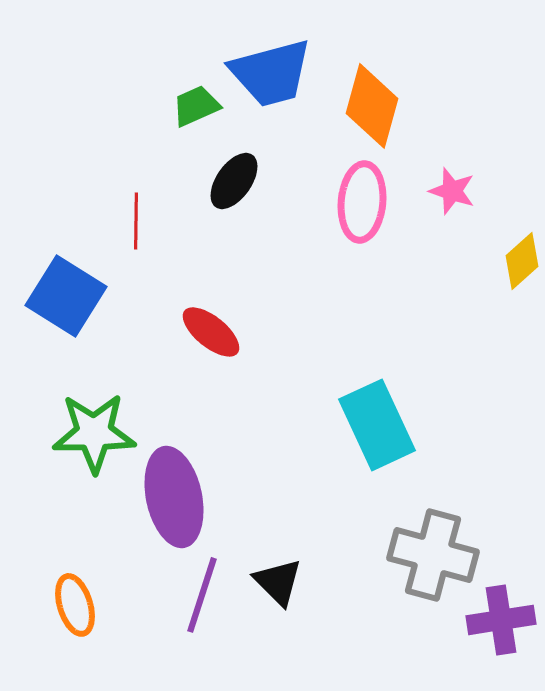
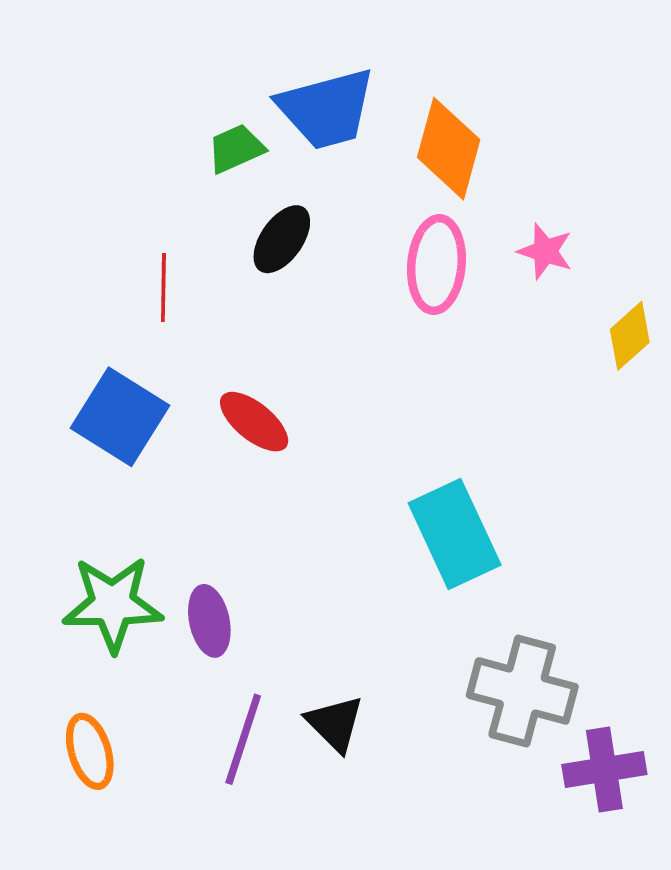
blue square: (66, 296) -> (120, 417), moved
green star: (94, 433) -> (113, 604), moved
purple ellipse: (174, 497) -> (209, 621), size x0.6

